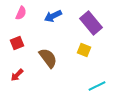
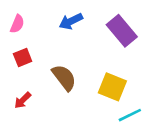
pink semicircle: (21, 13) -> (17, 24), moved
yellow square: (84, 50) -> (112, 87), moved, size x1.5

